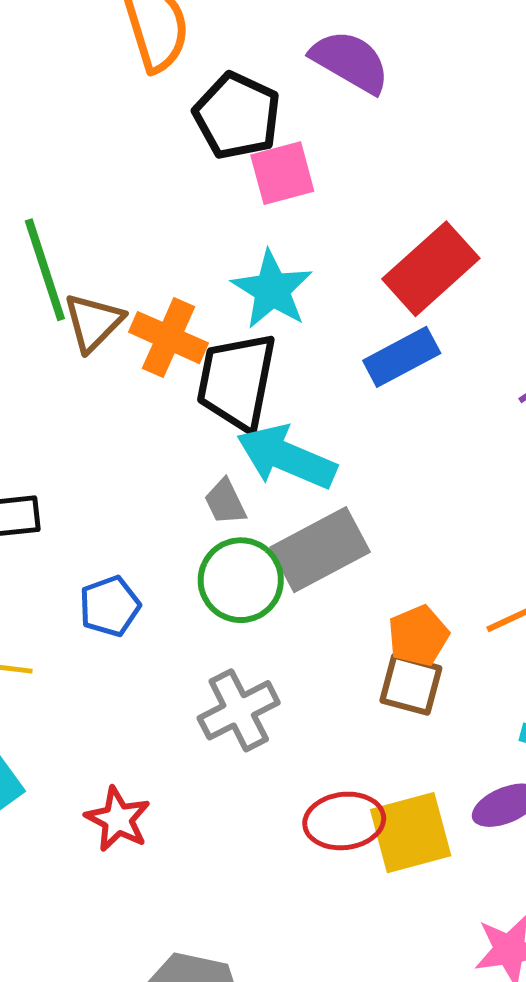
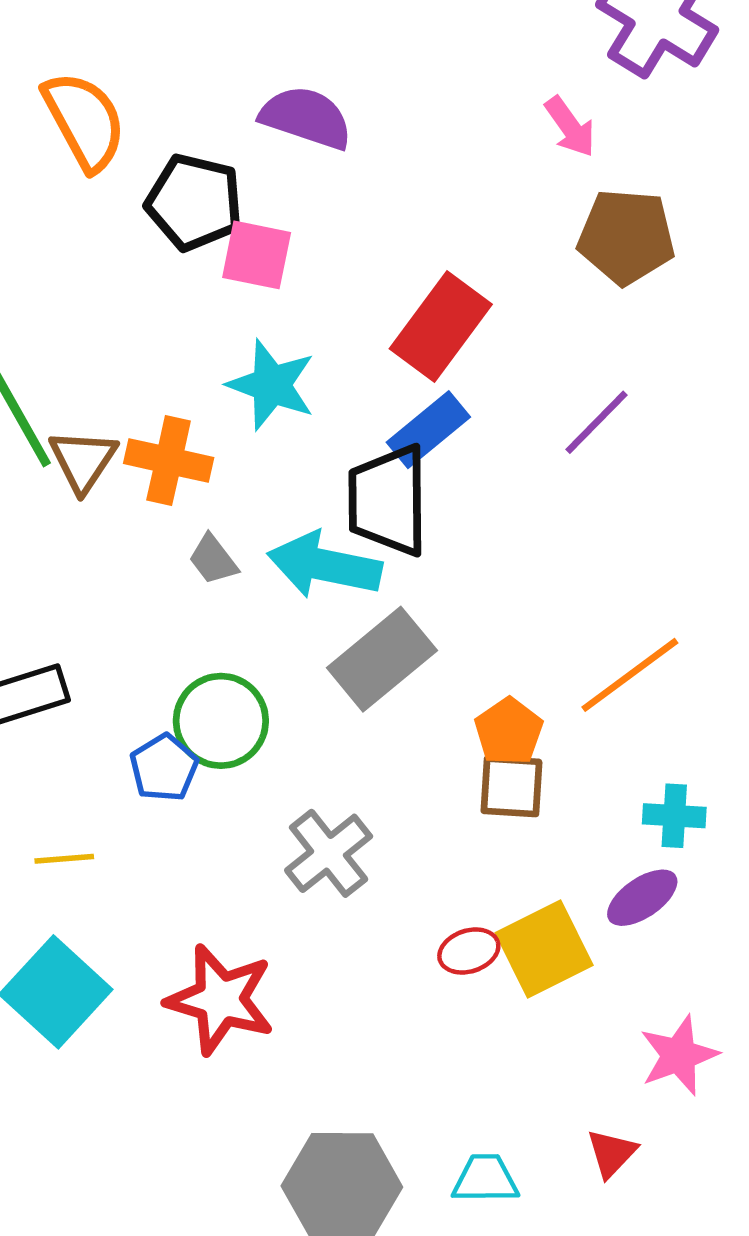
pink square: (282, 173) -> (257, 255), turned 38
black trapezoid: (237, 381) -> (388, 500), moved
gray trapezoid: (225, 502) -> (213, 559), moved
green circle: (241, 580) -> (221, 721), moved
red star: (118, 819) -> (220, 1000), size x1.5
red ellipse: (344, 821) -> (469, 951), size x0.7

